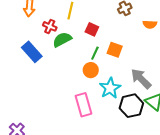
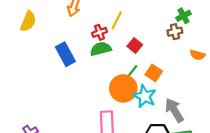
red cross: (50, 26) -> (100, 32), moved, turned 32
orange circle: (91, 70) -> (123, 88), size x1.6
cyan star: (110, 88) -> (145, 96), moved, turned -30

